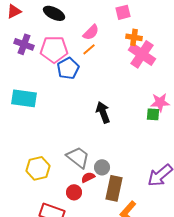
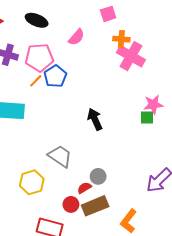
orange line: (89, 49) -> (36, 81), moved
gray trapezoid: (78, 157) -> (60, 156), moved
brown rectangle: (114, 188) -> (95, 206), moved, turned 60

